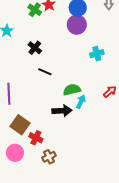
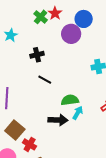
purple circle: (77, 25) -> (71, 34), moved
black cross: (35, 48) -> (37, 55), turned 32

